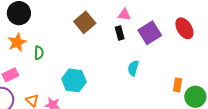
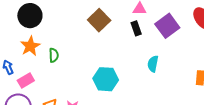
cyan hexagon: (74, 80) -> (106, 79), moved

